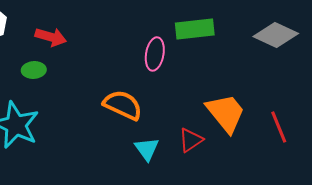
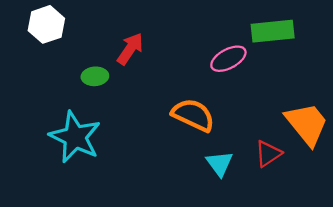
red arrow: (51, 37) -> (130, 49), moved, turned -72
pink ellipse: (155, 54) -> (228, 59), turned 52

